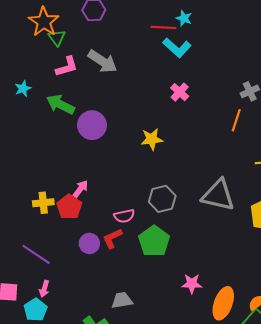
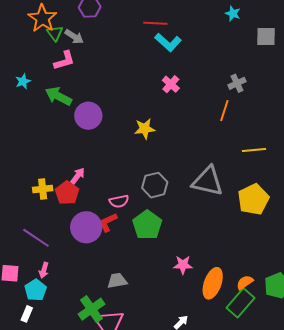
cyan star: (184, 18) -> (233, 13), moved
gray arrow: (103, 61) -> (74, 37), moved, size x0.7
purple circle: (89, 243) -> (86, 227), size x1.6

